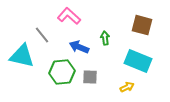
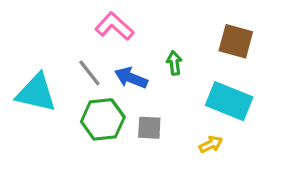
gray line: (42, 35) -> (89, 73), moved

